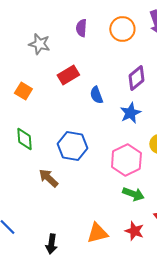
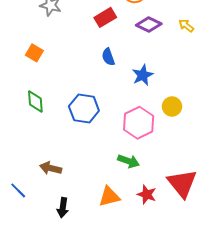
red rectangle: (68, 75) -> (105, 17), moved
purple diamond: (136, 78) -> (149, 25), moved, turned 65
brown arrow: (48, 178) -> (51, 168), moved, turned -30
green arrow: (133, 194) -> (128, 161), moved

